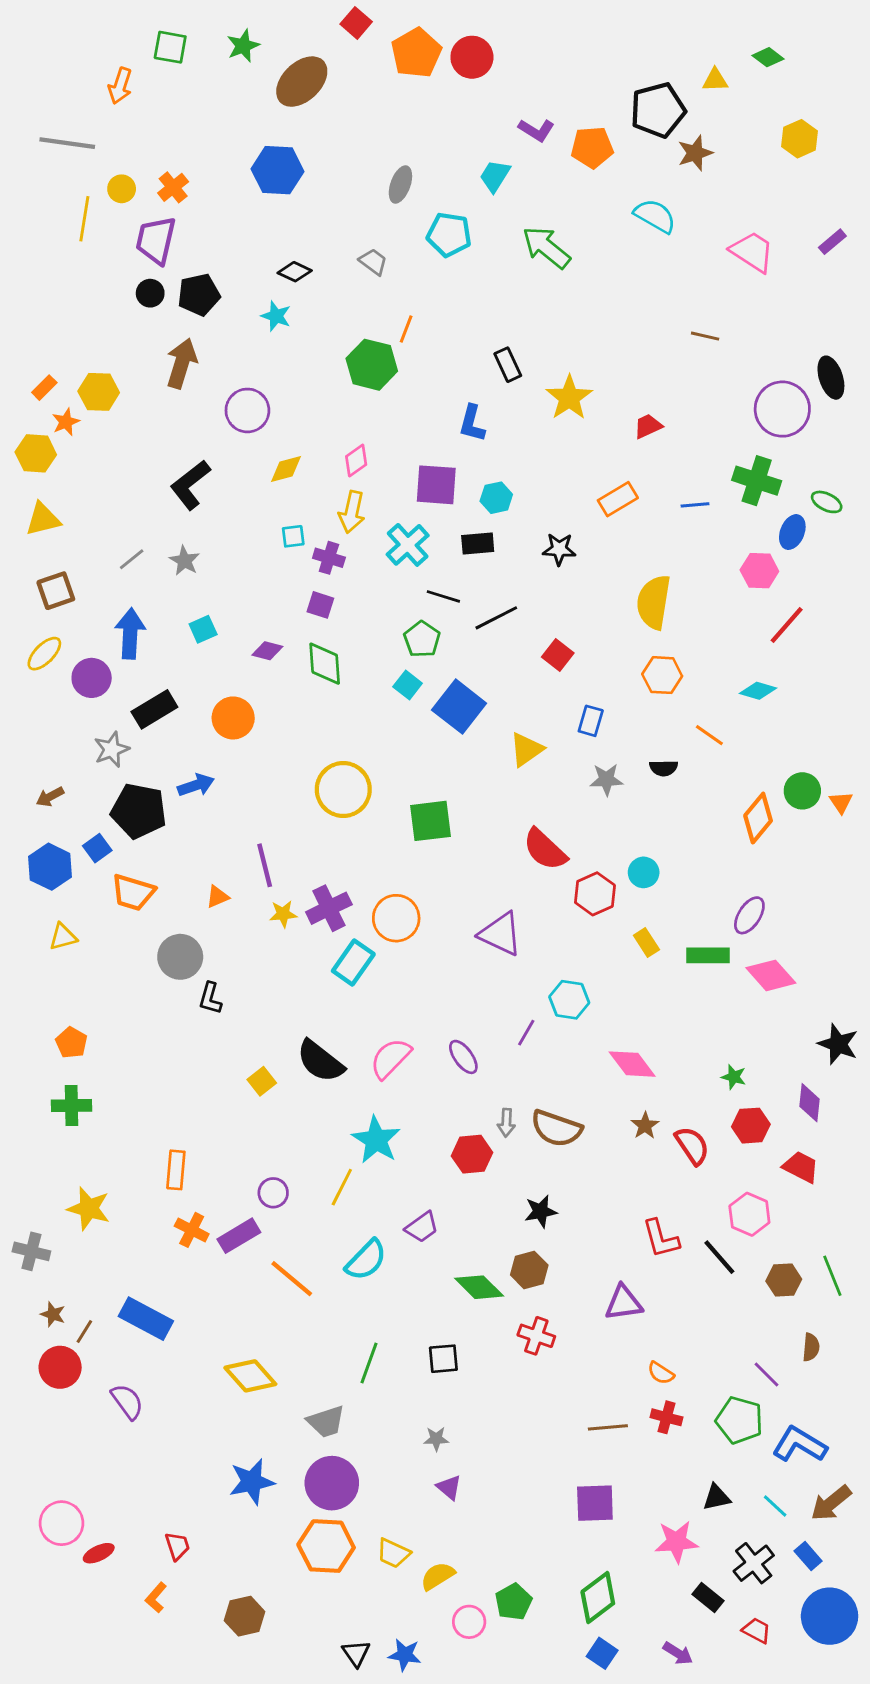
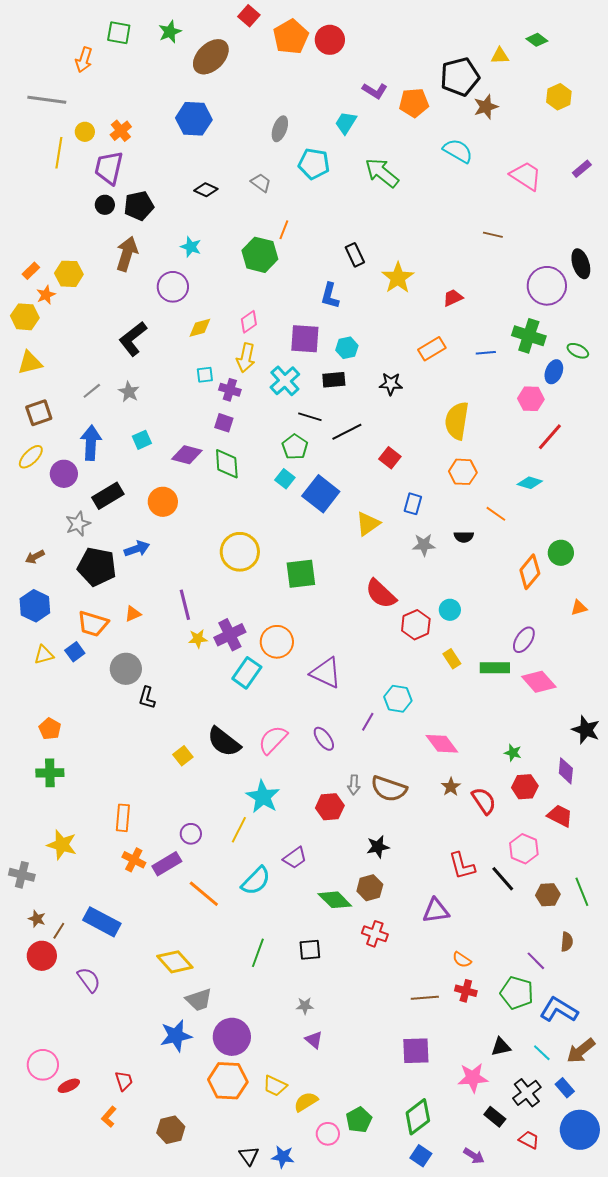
cyan star: (276, 316) -> (191, 247), moved
purple diamond: (267, 651) -> (187, 455), size x1.4
orange triangle: (841, 802) -> (579, 608), moved, turned 48
blue square: (97, 848) -> (75, 652), moved
orange triangle: (217, 897) -> (133, 614), moved
purple triangle: (501, 934) -> (326, 673), moved
gray trapezoid: (326, 1422) -> (199, 1000), moved

